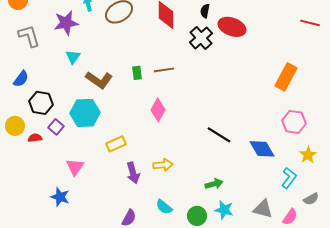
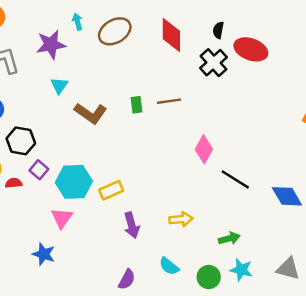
pink diamond: (158, 110) -> (204, 149), moved
cyan hexagon: (85, 113) -> (74, 182), moved
yellow arrow: (163, 165) -> (181, 219), moved

